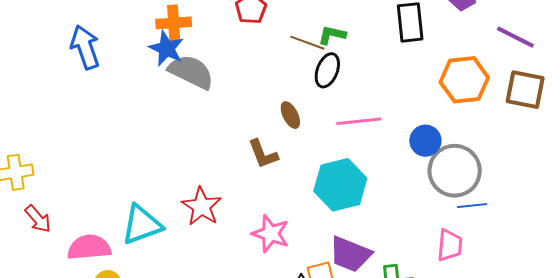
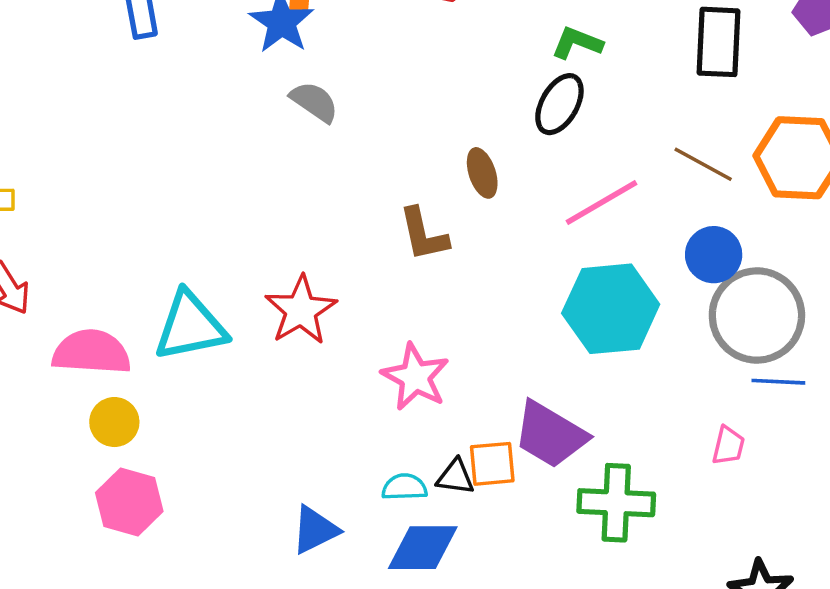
brown line: (307, 43) -> (703, 164), moved
gray semicircle: (191, 72) -> (314, 102), moved, size x0.6
pink line: (359, 121) -> (602, 202), turned -33
cyan hexagon: (340, 185) -> (611, 309), moved
pink trapezoid: (450, 245) -> (728, 446), size x0.7

